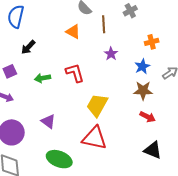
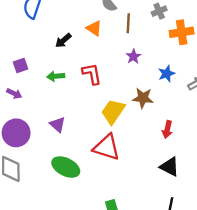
orange cross: (152, 42) -> (182, 32), moved, size x1.5
black arrow: (28, 47) -> (63, 41), moved
brown star: (143, 91) -> (143, 98), moved
red arrow: (148, 117) -> (167, 130), turned 70

